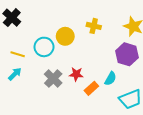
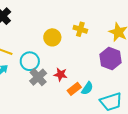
cyan circle: (44, 47) -> (30, 61), moved
cyan semicircle: (110, 79) -> (87, 88), moved

